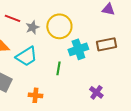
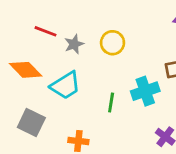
yellow circle: (59, 26) -> (113, 43), size x0.7
cyan cross: (78, 49) -> (145, 91), moved

